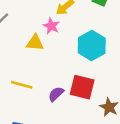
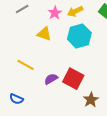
pink star: (51, 26) -> (55, 13), moved
cyan hexagon: (92, 46) -> (79, 36), moved

